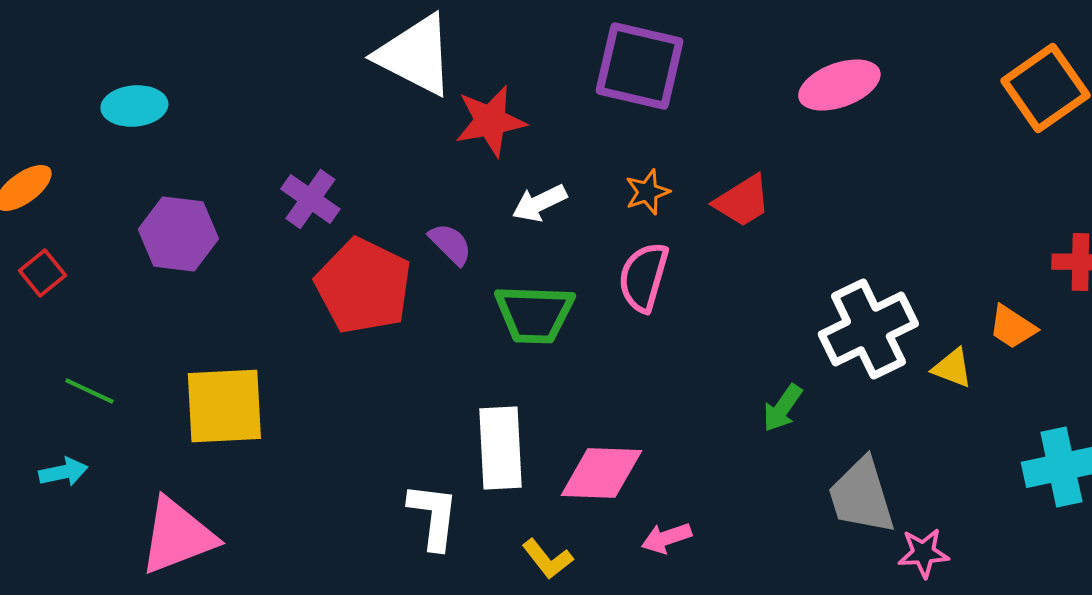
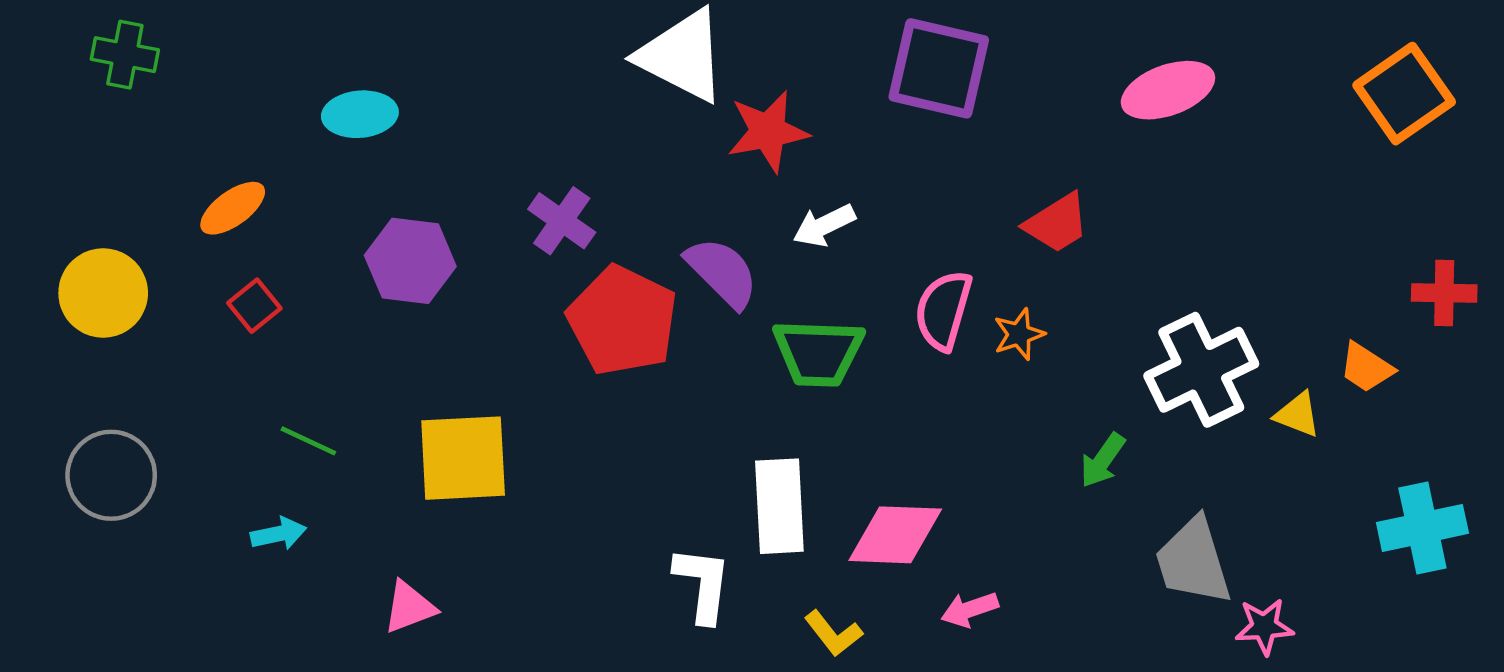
orange star: (647, 192) -> (1019, 334), moved
purple semicircle: (450, 244) -> (722, 272), size x1.5
pink triangle: (177, 536) -> (409, 607), size x0.6

